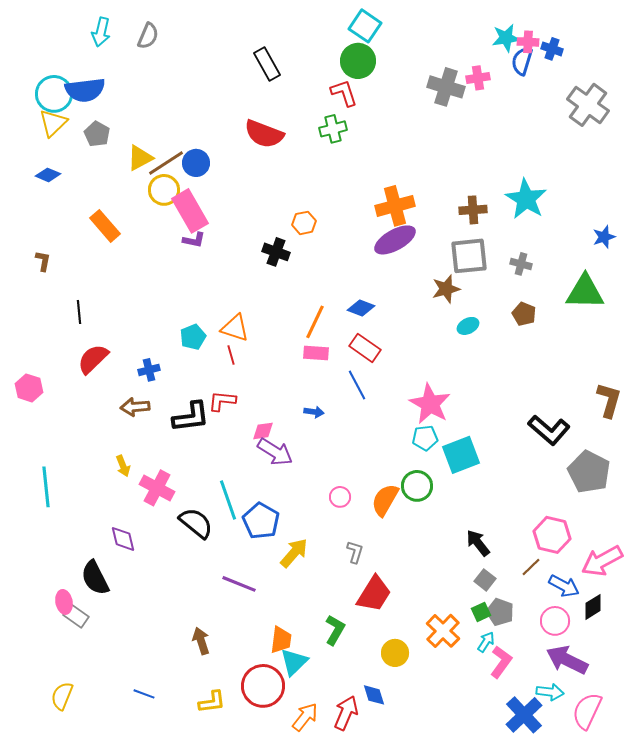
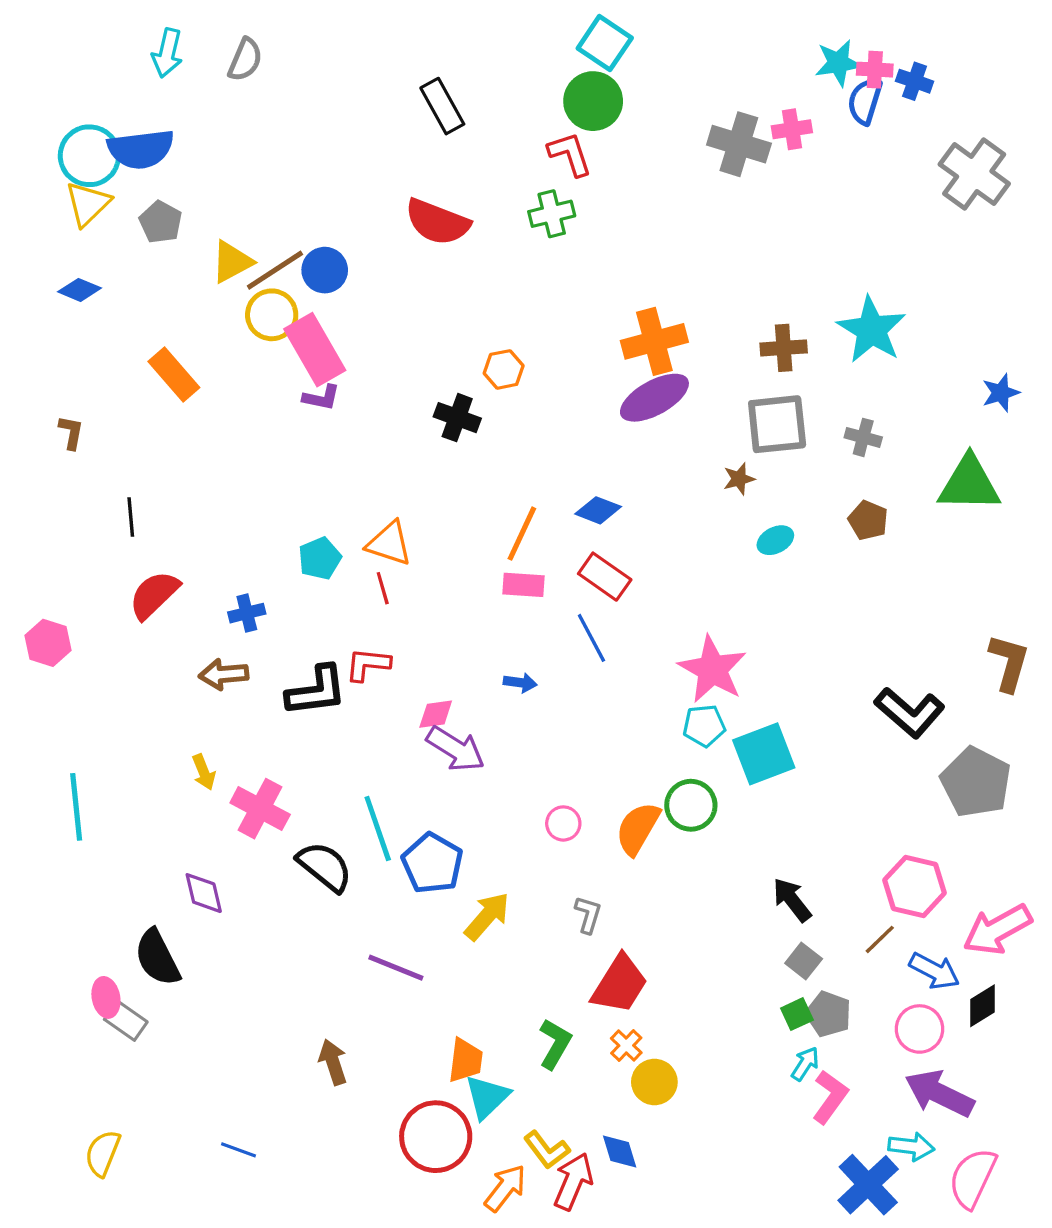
brown star: (446, 289) -> (739, 479), size x0.7
orange cross: (443, 631) -> (626, 1046), moved, size x0.6
yellow L-shape: (212, 702) -> (547, 1150), moved, turned 60

